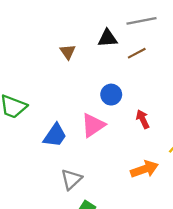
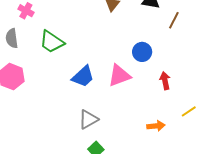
brown line: (137, 53) -> (174, 20), turned -48
orange arrow: (144, 169) -> (156, 126), size x0.7

